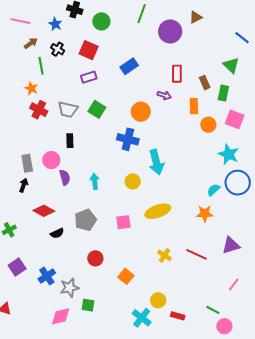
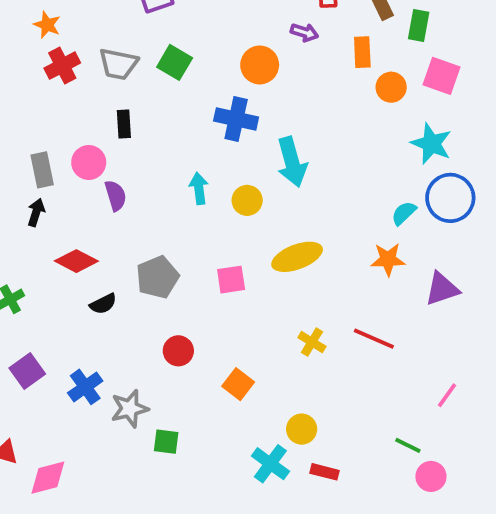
red cross: (39, 110) -> (62, 66), turned 36
cyan arrow: (95, 181) -> (199, 188), moved
purple triangle: (231, 245) -> (442, 289), moved
pink diamond: (61, 316) -> (48, 478), moved
red rectangle: (178, 316) -> (325, 472), moved

